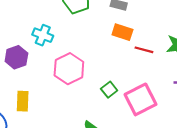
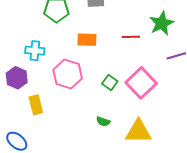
orange rectangle: (122, 32) -> (87, 40), moved
yellow rectangle: (23, 101) -> (36, 105), moved

